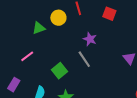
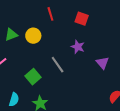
yellow circle: (58, 18) -> (33, 36), moved
purple star: (90, 39) -> (78, 47), moved

